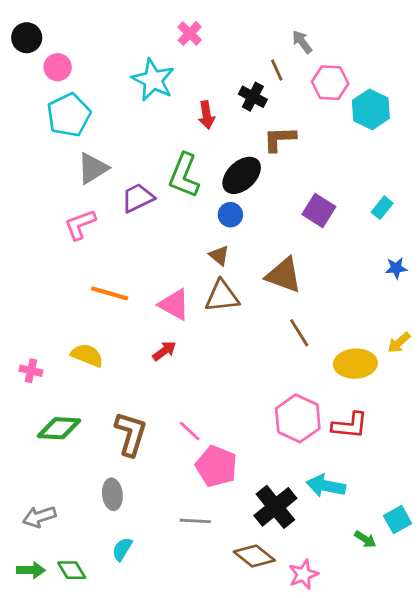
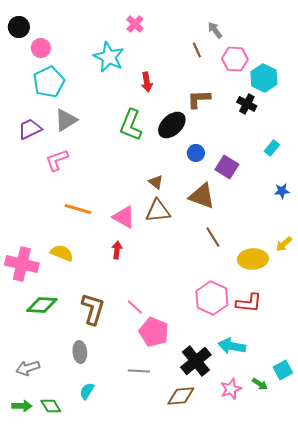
black cross: (253, 97) -> (247, 104), moved
purple trapezoid: (138, 198) -> (30, 129), moved
purple square: (319, 210) -> (227, 167), moved
blue circle: (230, 215) -> (196, 153), moved
red arrow: (164, 351) -> (117, 250), turned -48
pink cross: (31, 371) -> (22, 264), size x2.0
brown diamond: (254, 556) -> (181, 396), turned -44
pink star: (303, 574) -> (231, 389), moved

